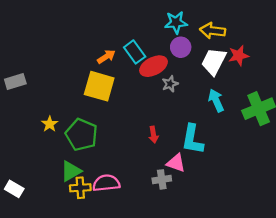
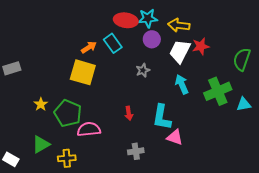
red ellipse: (154, 66) -> (126, 20), moved, turned 35
pink triangle: (176, 163) -> (175, 137), moved
green triangle: (71, 171) -> (41, 144), moved
pink semicircle: (106, 183) -> (89, 129), moved

